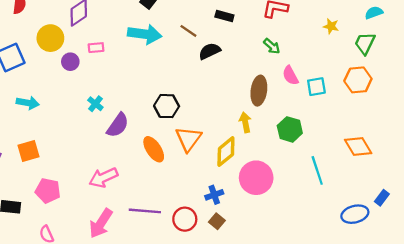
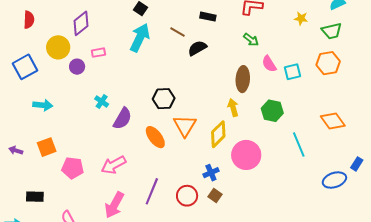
cyan arrow: (145, 34) -> (140, 38), turned -68
green trapezoid: (365, 43) -> (332, 31), turned -125
pink pentagon: (48, 191) -> (73, 168), moved
purple line: (145, 211) -> (152, 191), turned -68

